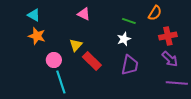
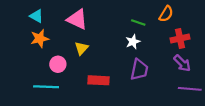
pink triangle: (84, 14) -> (77, 19), moved, size x1.5
orange star: (37, 36) -> (40, 39), turned -30
red rectangle: (92, 61) -> (99, 80), moved, turned -42
cyan line: (61, 82) -> (46, 87), moved, turned -70

